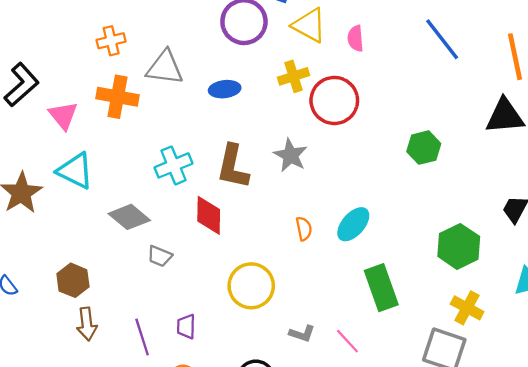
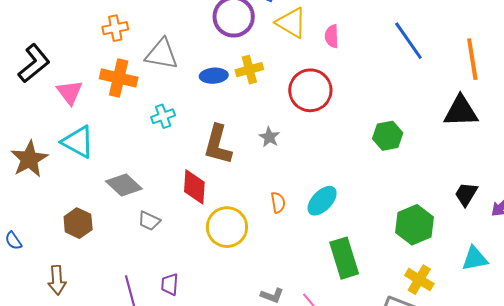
yellow cross: (293, 76) -> (249, 70), moved
gray star: (290, 155) -> (269, 137), size x0.7
cyan cross: (173, 165) -> (163, 116), moved, size x0.7
brown hexagon: (73, 280) -> (78, 223), moved
yellow circle: (251, 286) -> (227, 227), moved
brown arrow: (87, 324) -> (57, 280), moved

